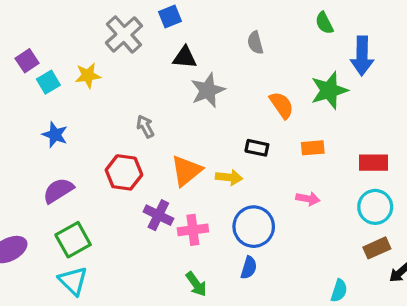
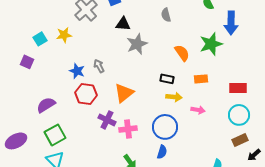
purple square: (27, 61) -> (27, 62), moved, turned -32
blue star: (55, 135) -> (77, 71), moved
yellow arrow: (229, 177) -> (174, 97), moved

